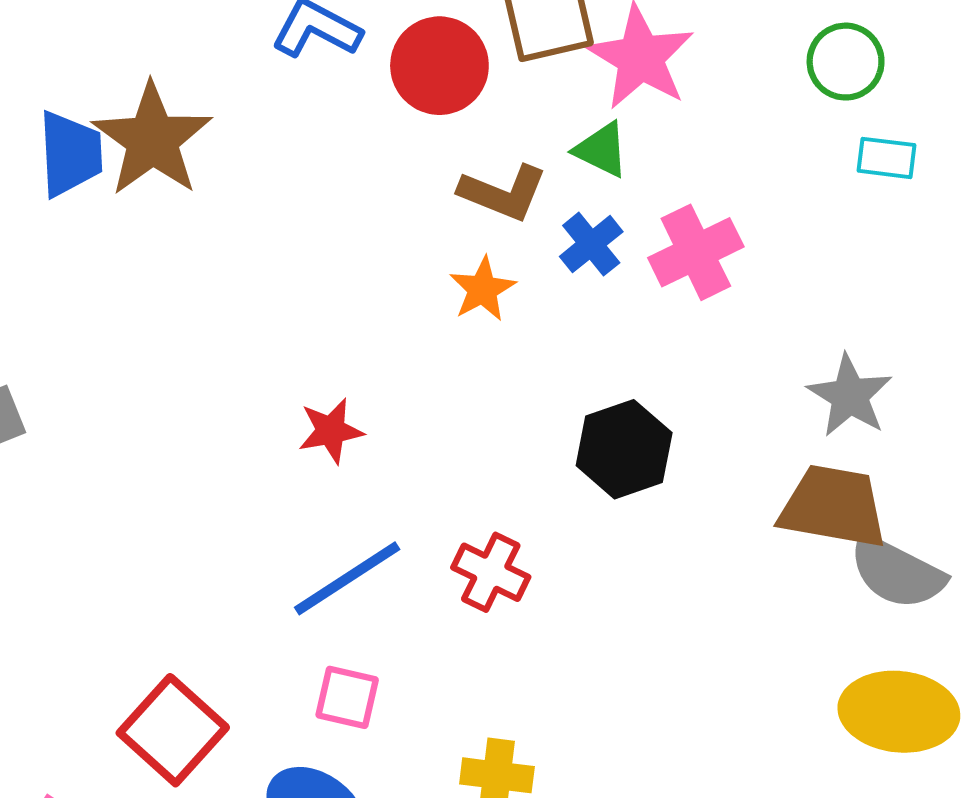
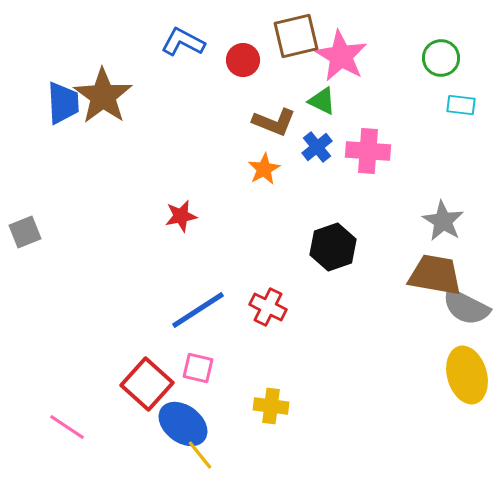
red circle: (439, 66) -> (243, 60), size x0.7
pink cross: (696, 252) -> (368, 151), turned 30
red star: (331, 431) -> (181, 216), moved
yellow ellipse: (899, 712) -> (467, 375), turned 68
red square: (173, 730) -> (147, 384), moved

